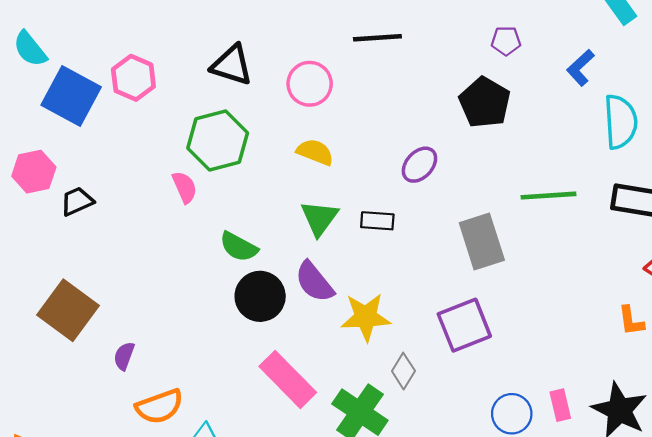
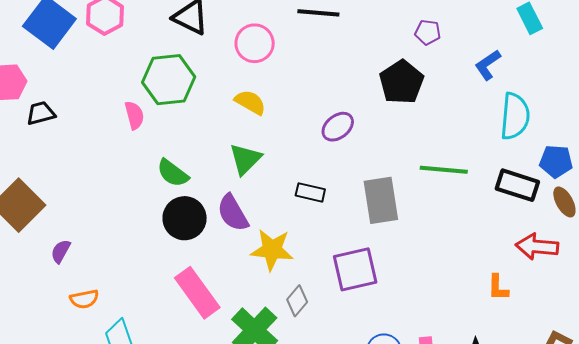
black rectangle: (377, 221) -> (310, 192), moved
orange semicircle: (159, 406) -> (84, 299), size x0.7

